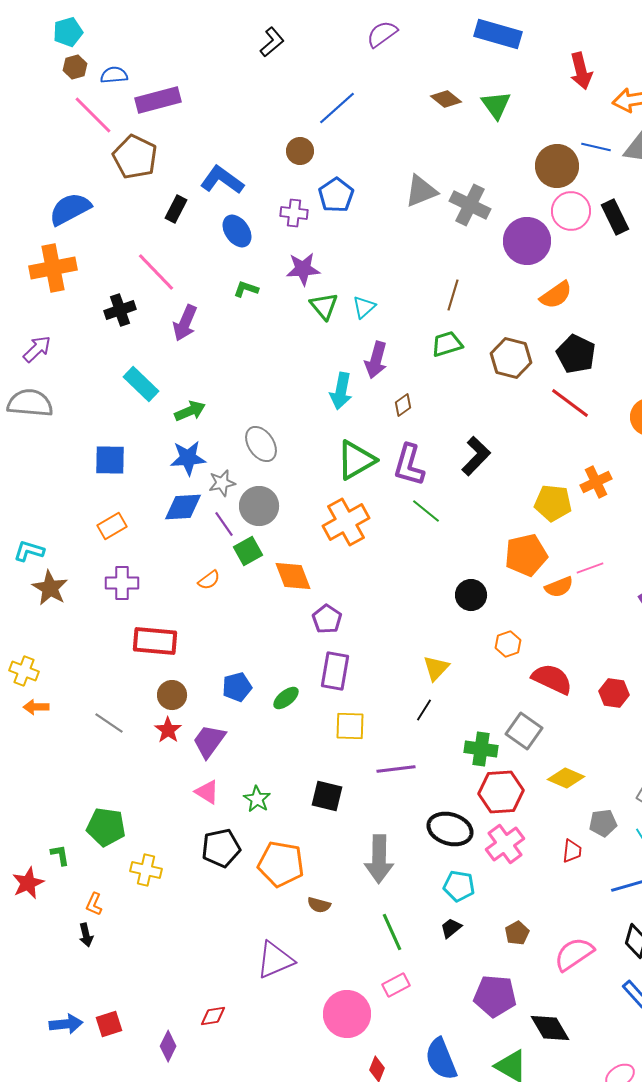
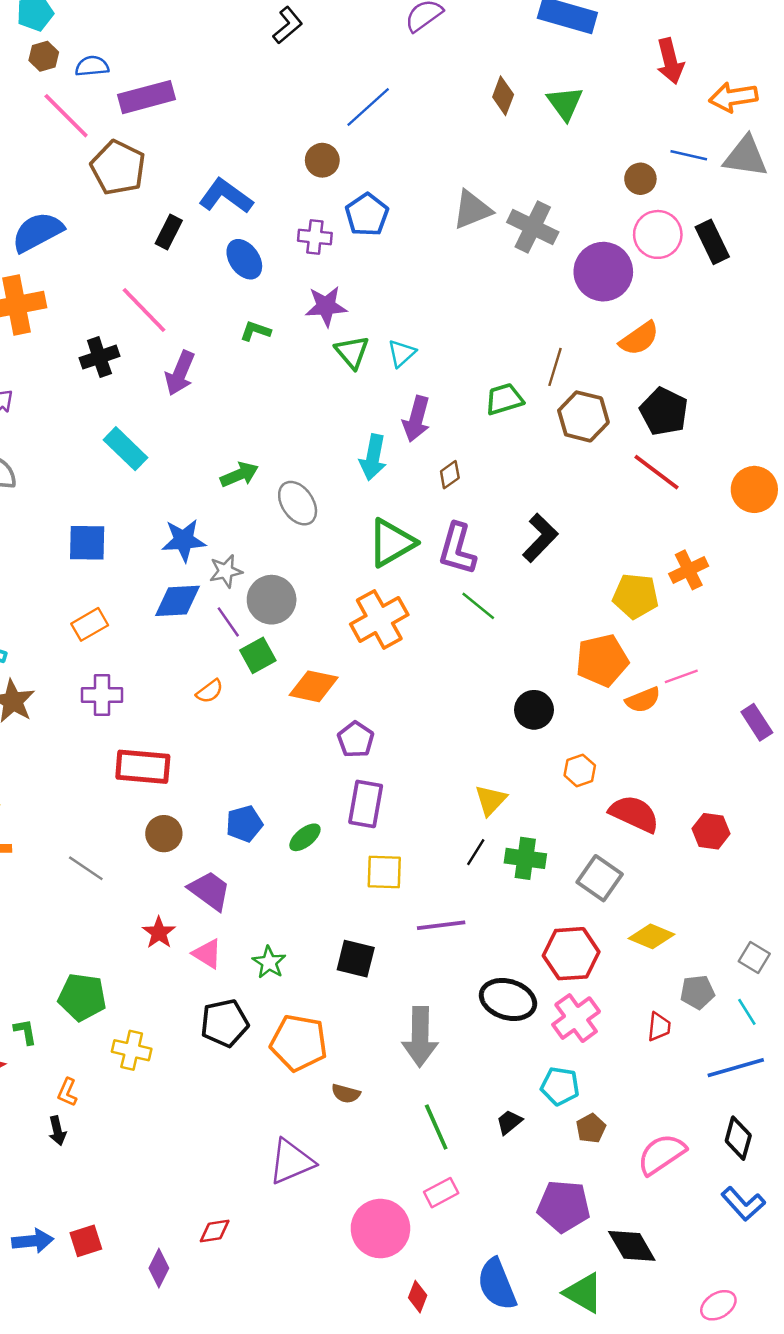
brown diamond: (446, 99) -> (503, 96), turned 72
brown circle: (557, 166) -> (640, 179), size x0.6
brown line: (453, 295) -> (555, 367), moved
green arrow: (190, 411) -> (239, 475), moved
gray ellipse: (261, 444) -> (298, 503), moved
orange diamond: (293, 576) -> (314, 686), turned -57
red star: (168, 730) -> (159, 933), moved
purple trapezoid: (209, 741) -> (210, 891), turned 90
green cross: (481, 749) -> (525, 858), moved
cyan pentagon: (459, 886) -> (560, 1086), moved

